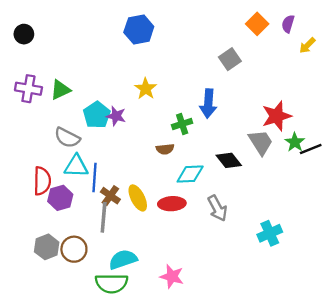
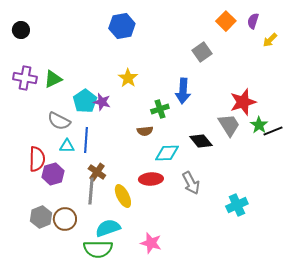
cyan triangle: (76, 166) -> (67, 146), size x0.7
blue line: (94, 177) -> (86, 140), moved
yellow ellipse: (138, 198) -> (123, 196), moved

